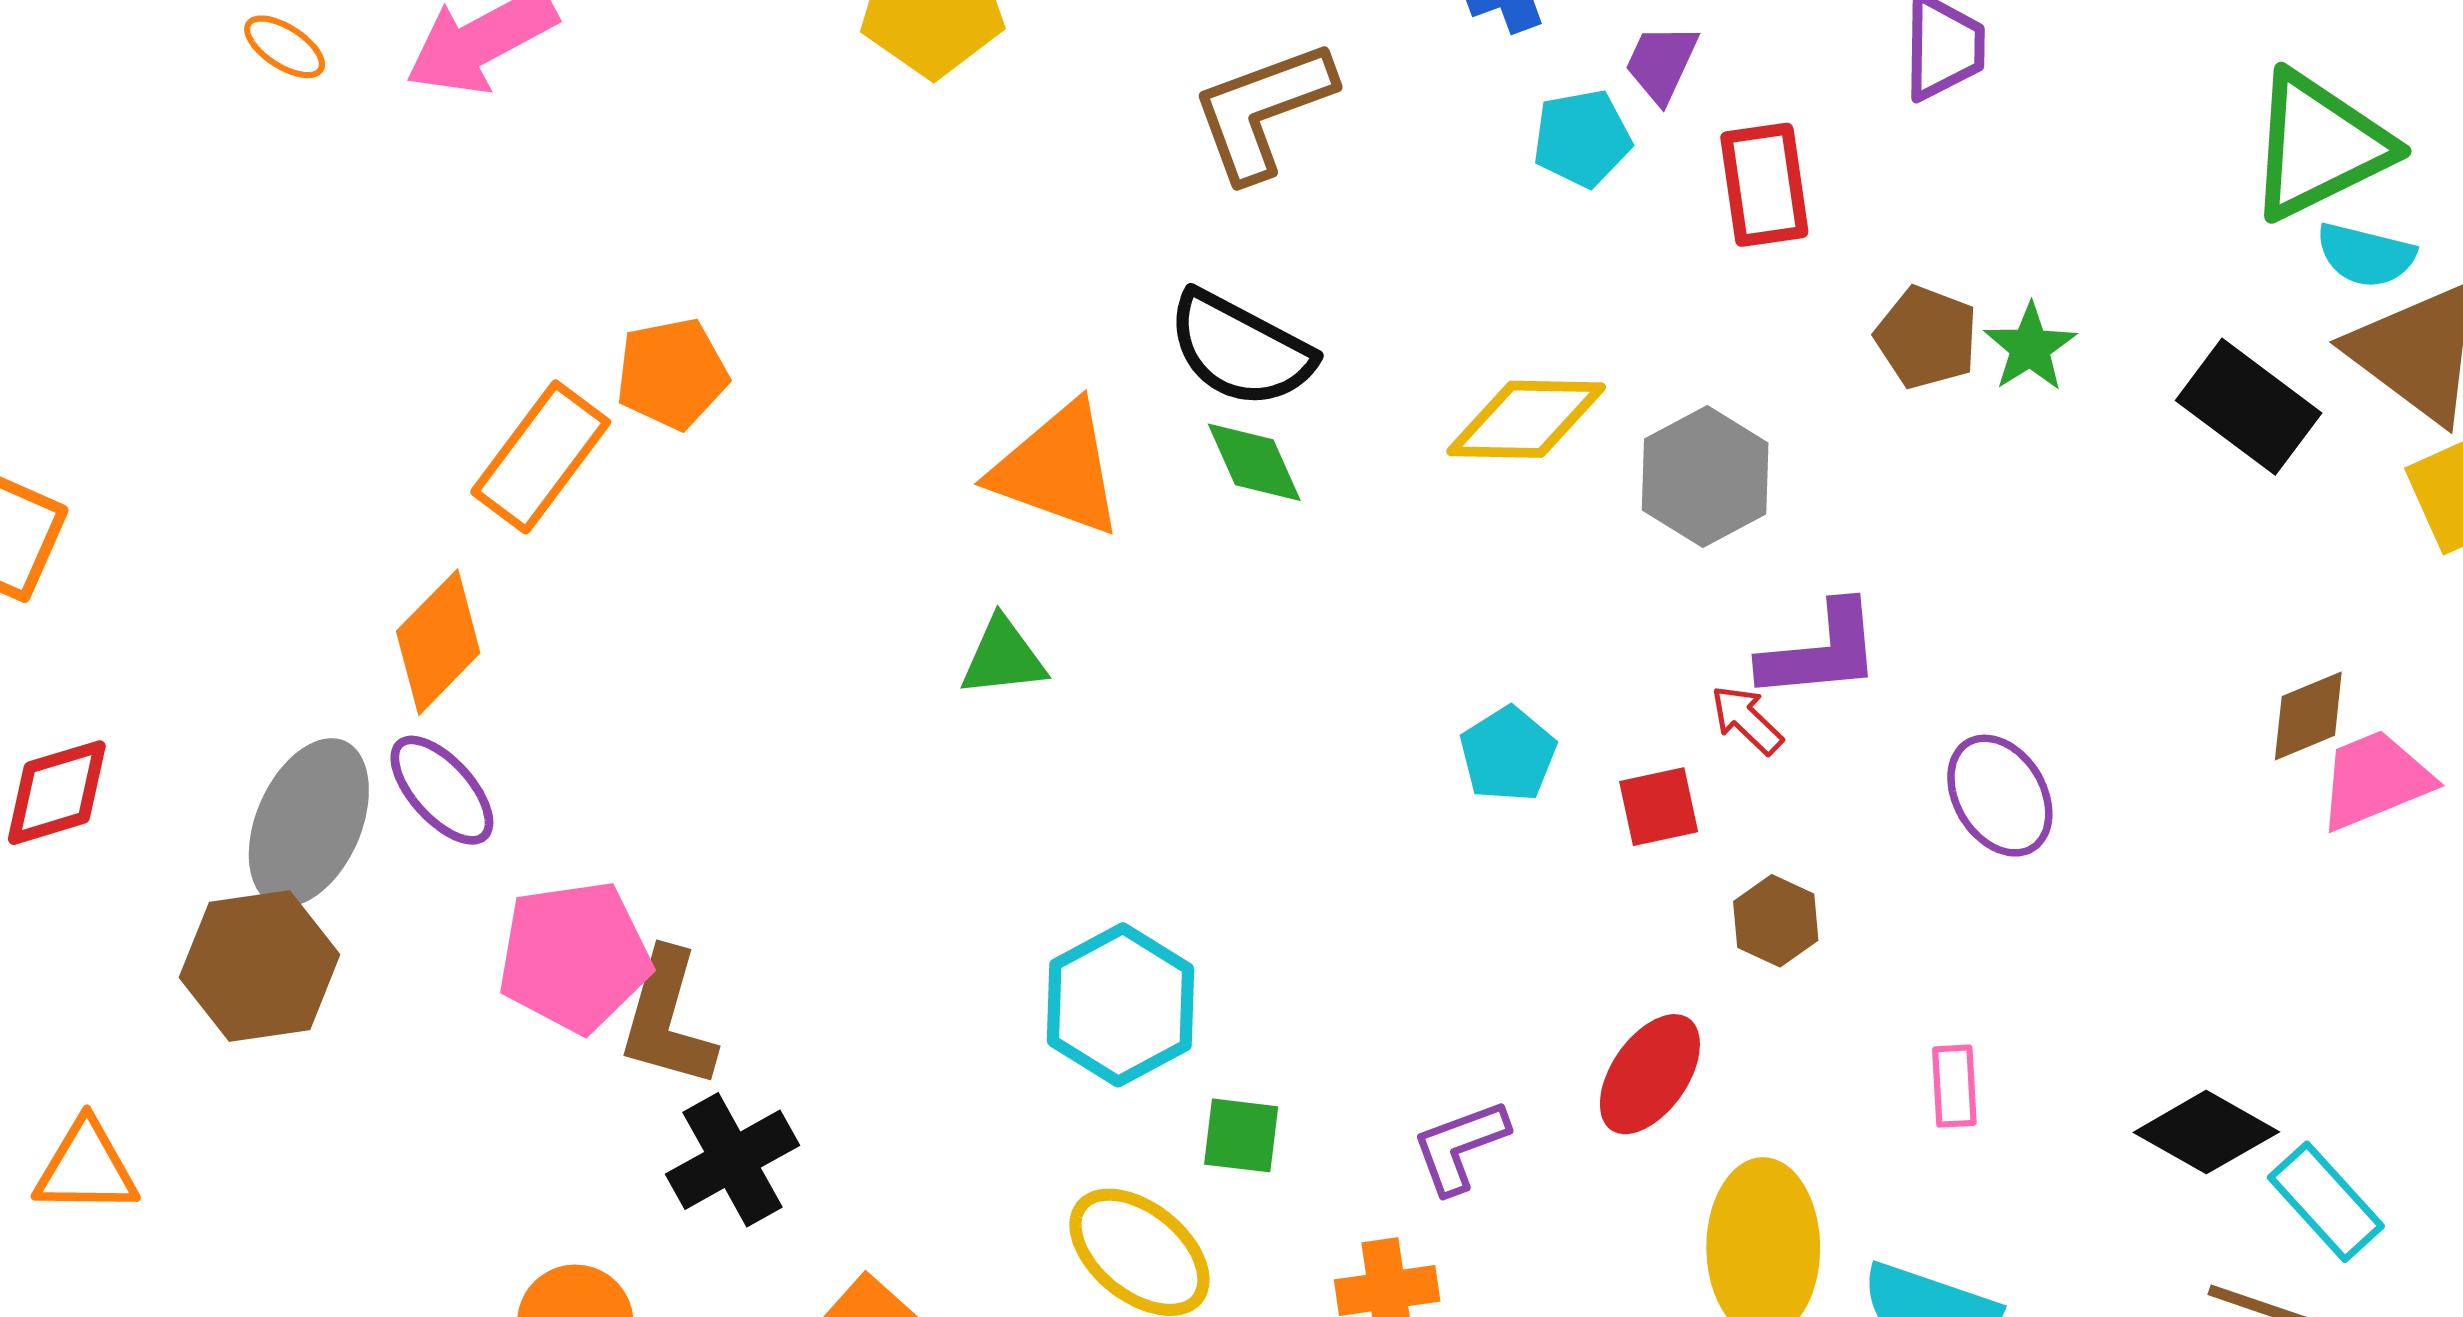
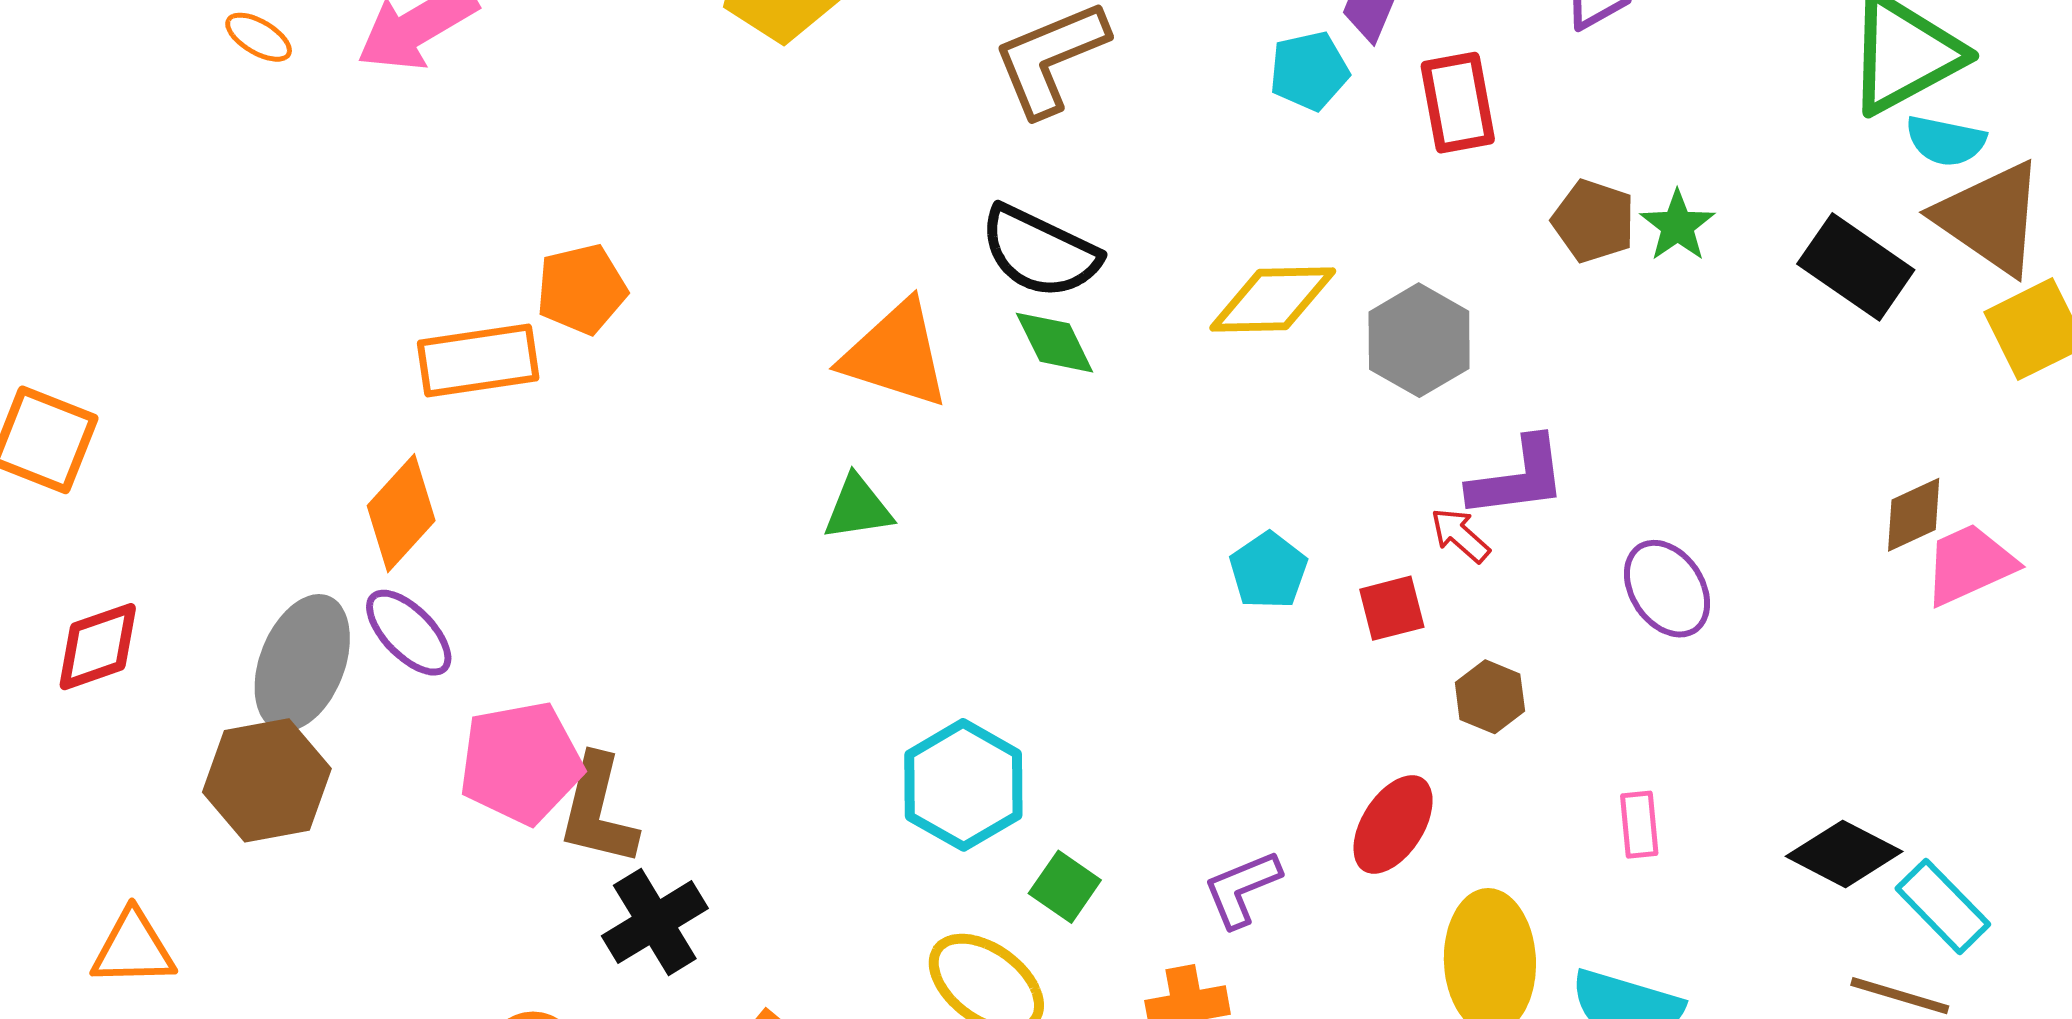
orange rectangle: (541, 457) -> (478, 360), turned 47
green square: (1241, 1135) -> (1065, 887), turned 30

